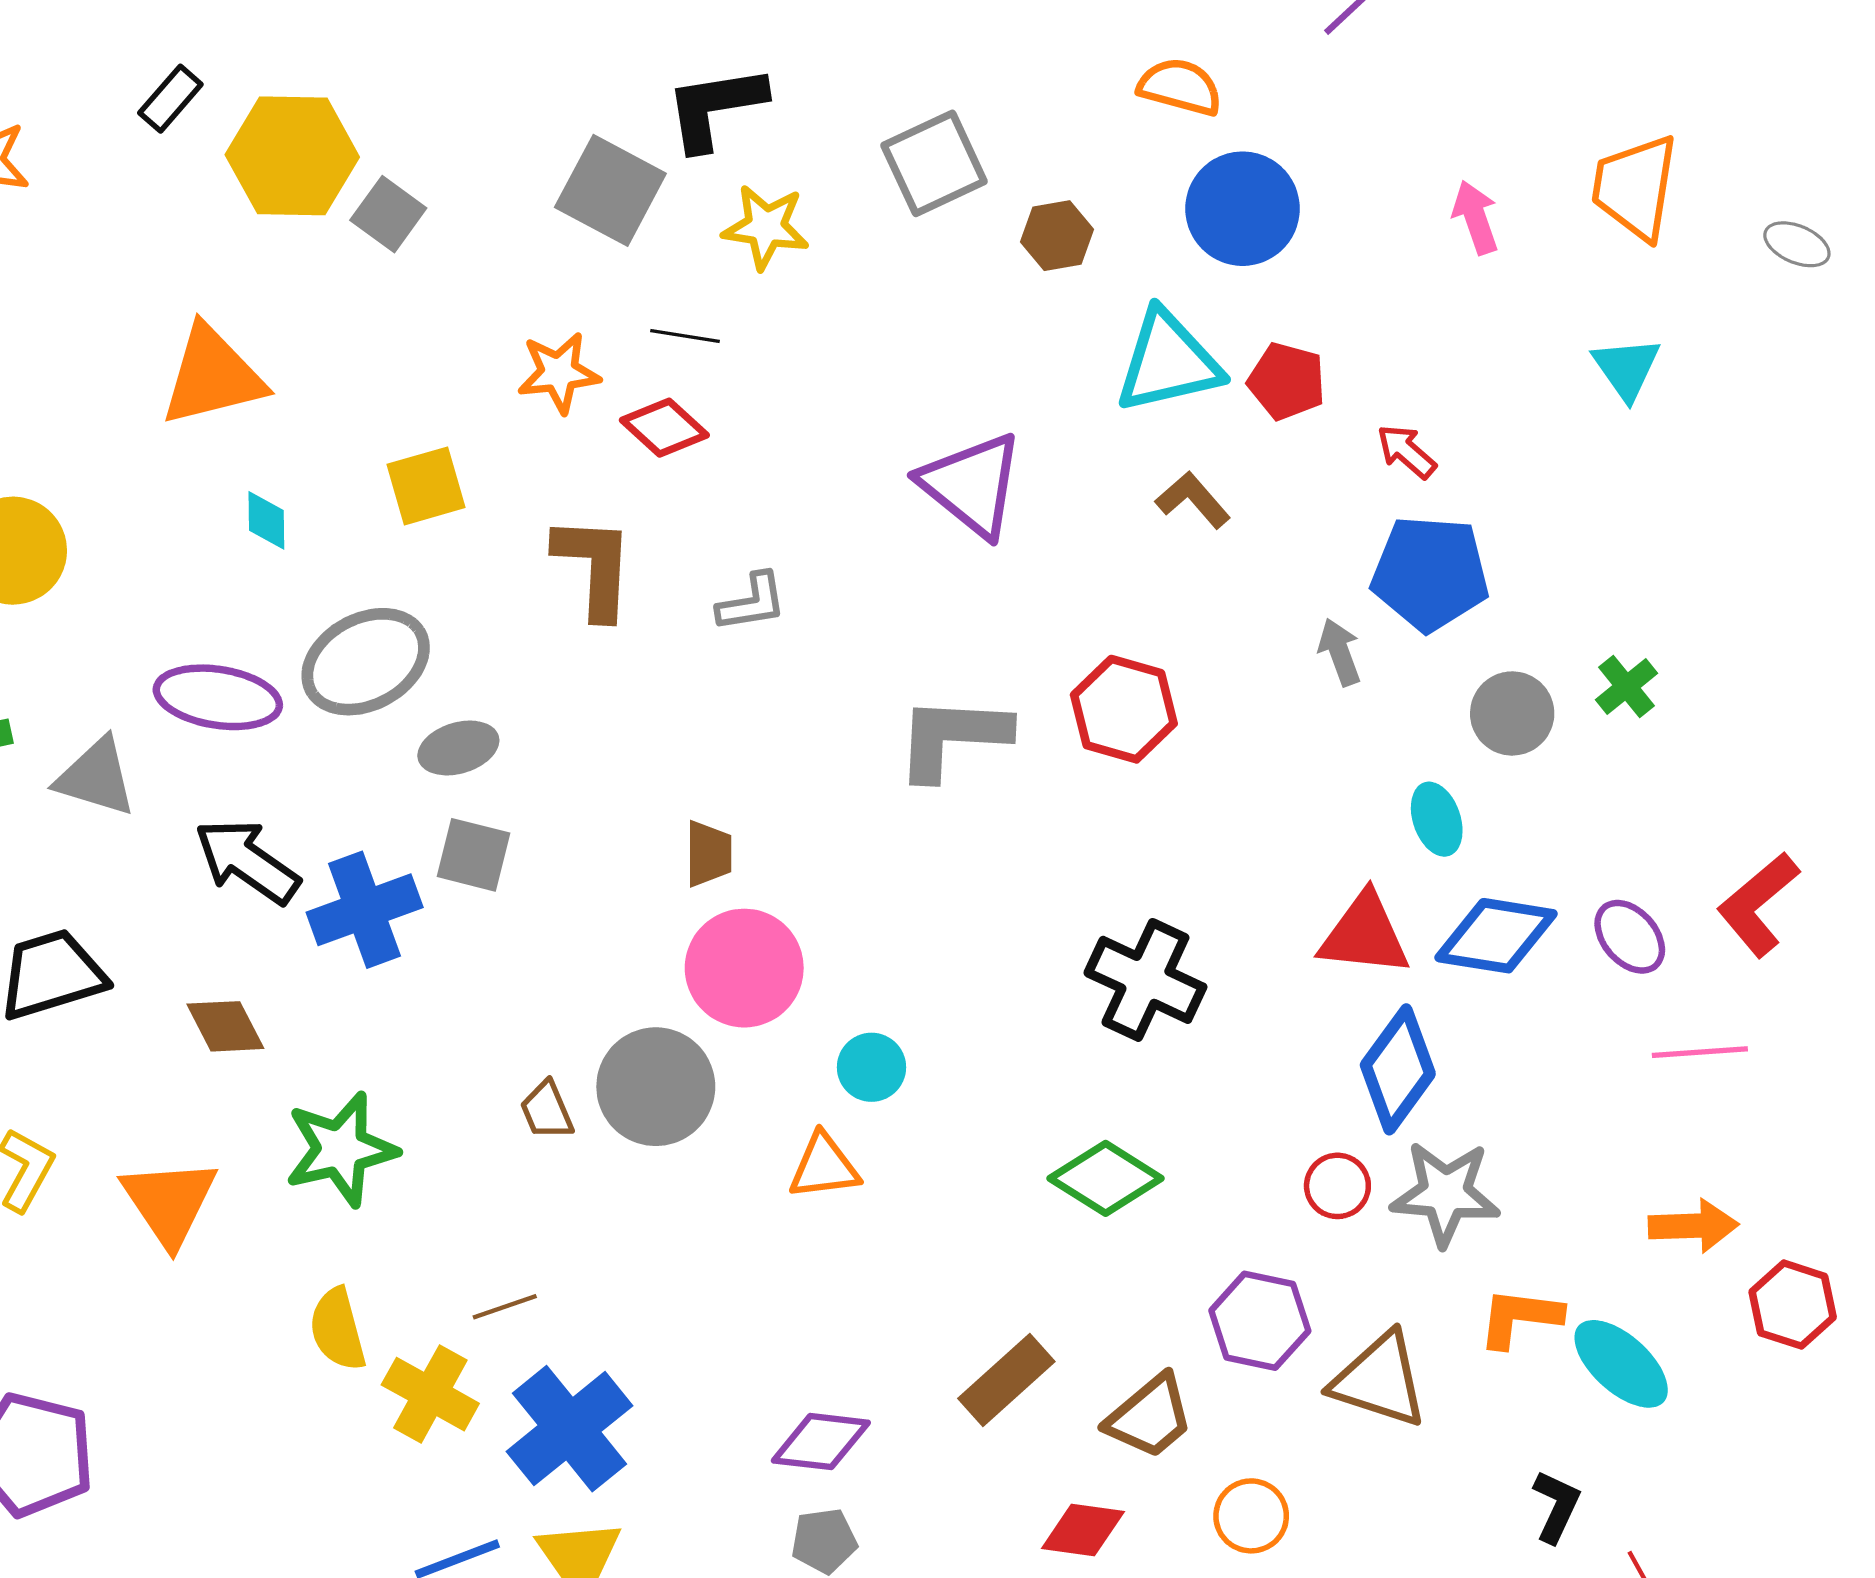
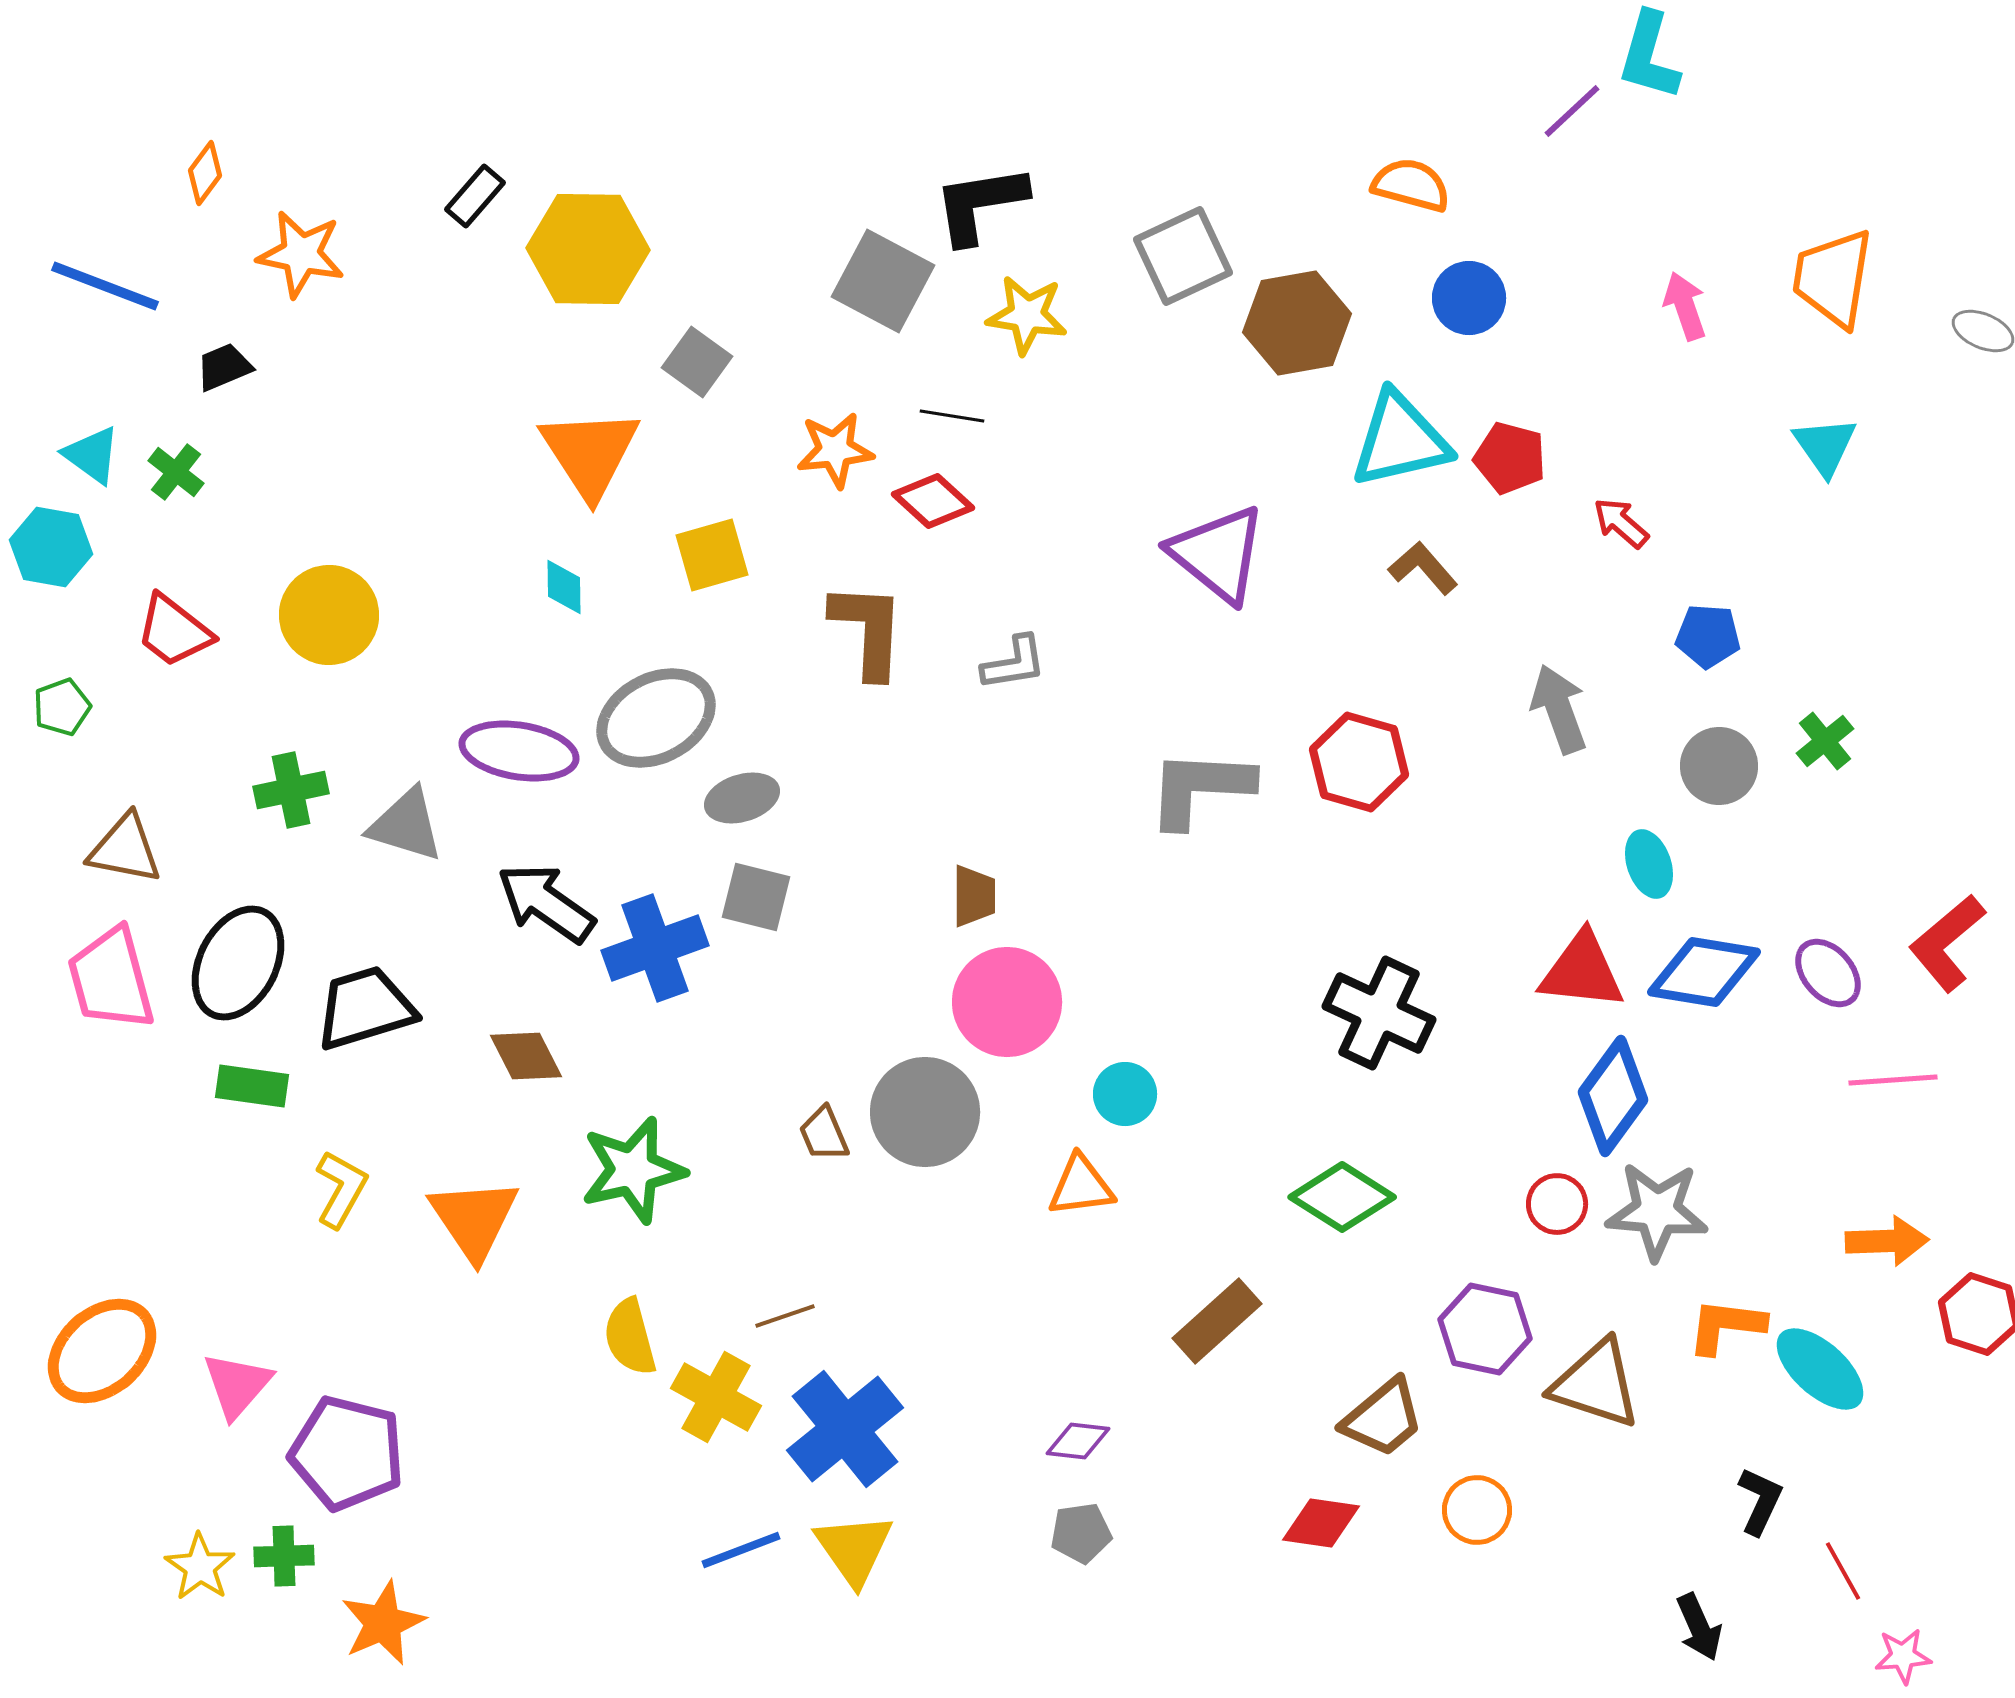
blue circle: (1243, 209) -> (1469, 298), size x0.7
gray square: (388, 214) -> (697, 362), moved
brown hexagon: (1057, 236) -> (1297, 323), size x1.6
orange triangle: (212, 376) -> (590, 453), moved, turned -49
blue pentagon: (1430, 573) -> (1708, 636), moved, size x0.6
gray arrow: (1340, 652) -> (1559, 709), size x1.4
brown rectangle: (1006, 1380) -> (1217, 1321), moved
purple diamond: (821, 1442) -> (1078, 1441), size x0.7

